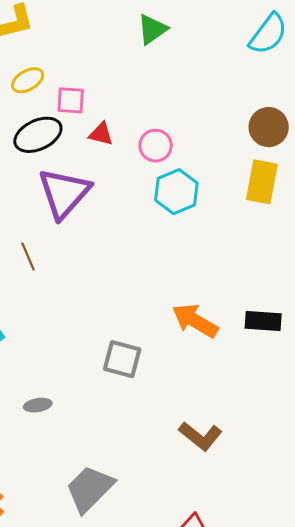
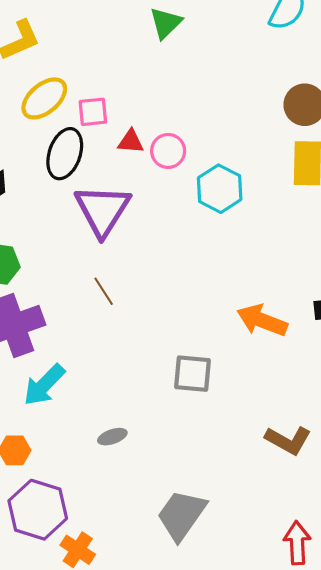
yellow ellipse: (28, 80) -> (44, 98), size x1.4
black ellipse: (38, 135) -> (65, 154), turned -36
pink circle: (156, 146) -> (168, 151), moved
brown line: (28, 256) -> (104, 291), moved

